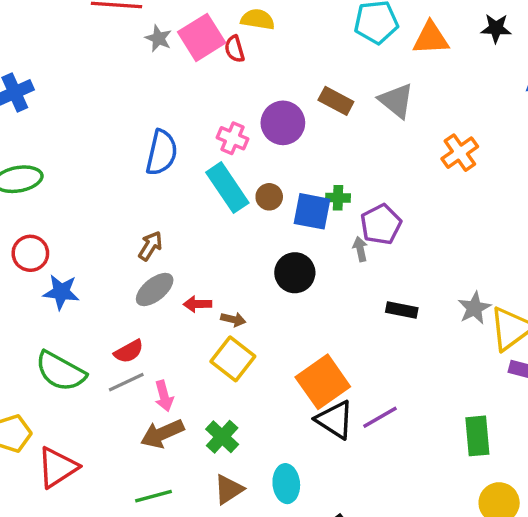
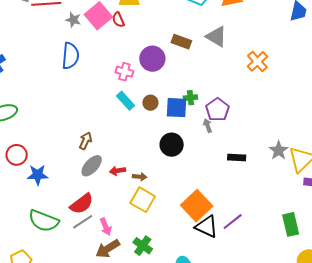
blue semicircle: (162, 153) -> (70, 56), moved
cyan rectangle: (227, 188) -> (125, 101), size x0.7
red semicircle: (129, 351) -> (82, 204), size x1.4

